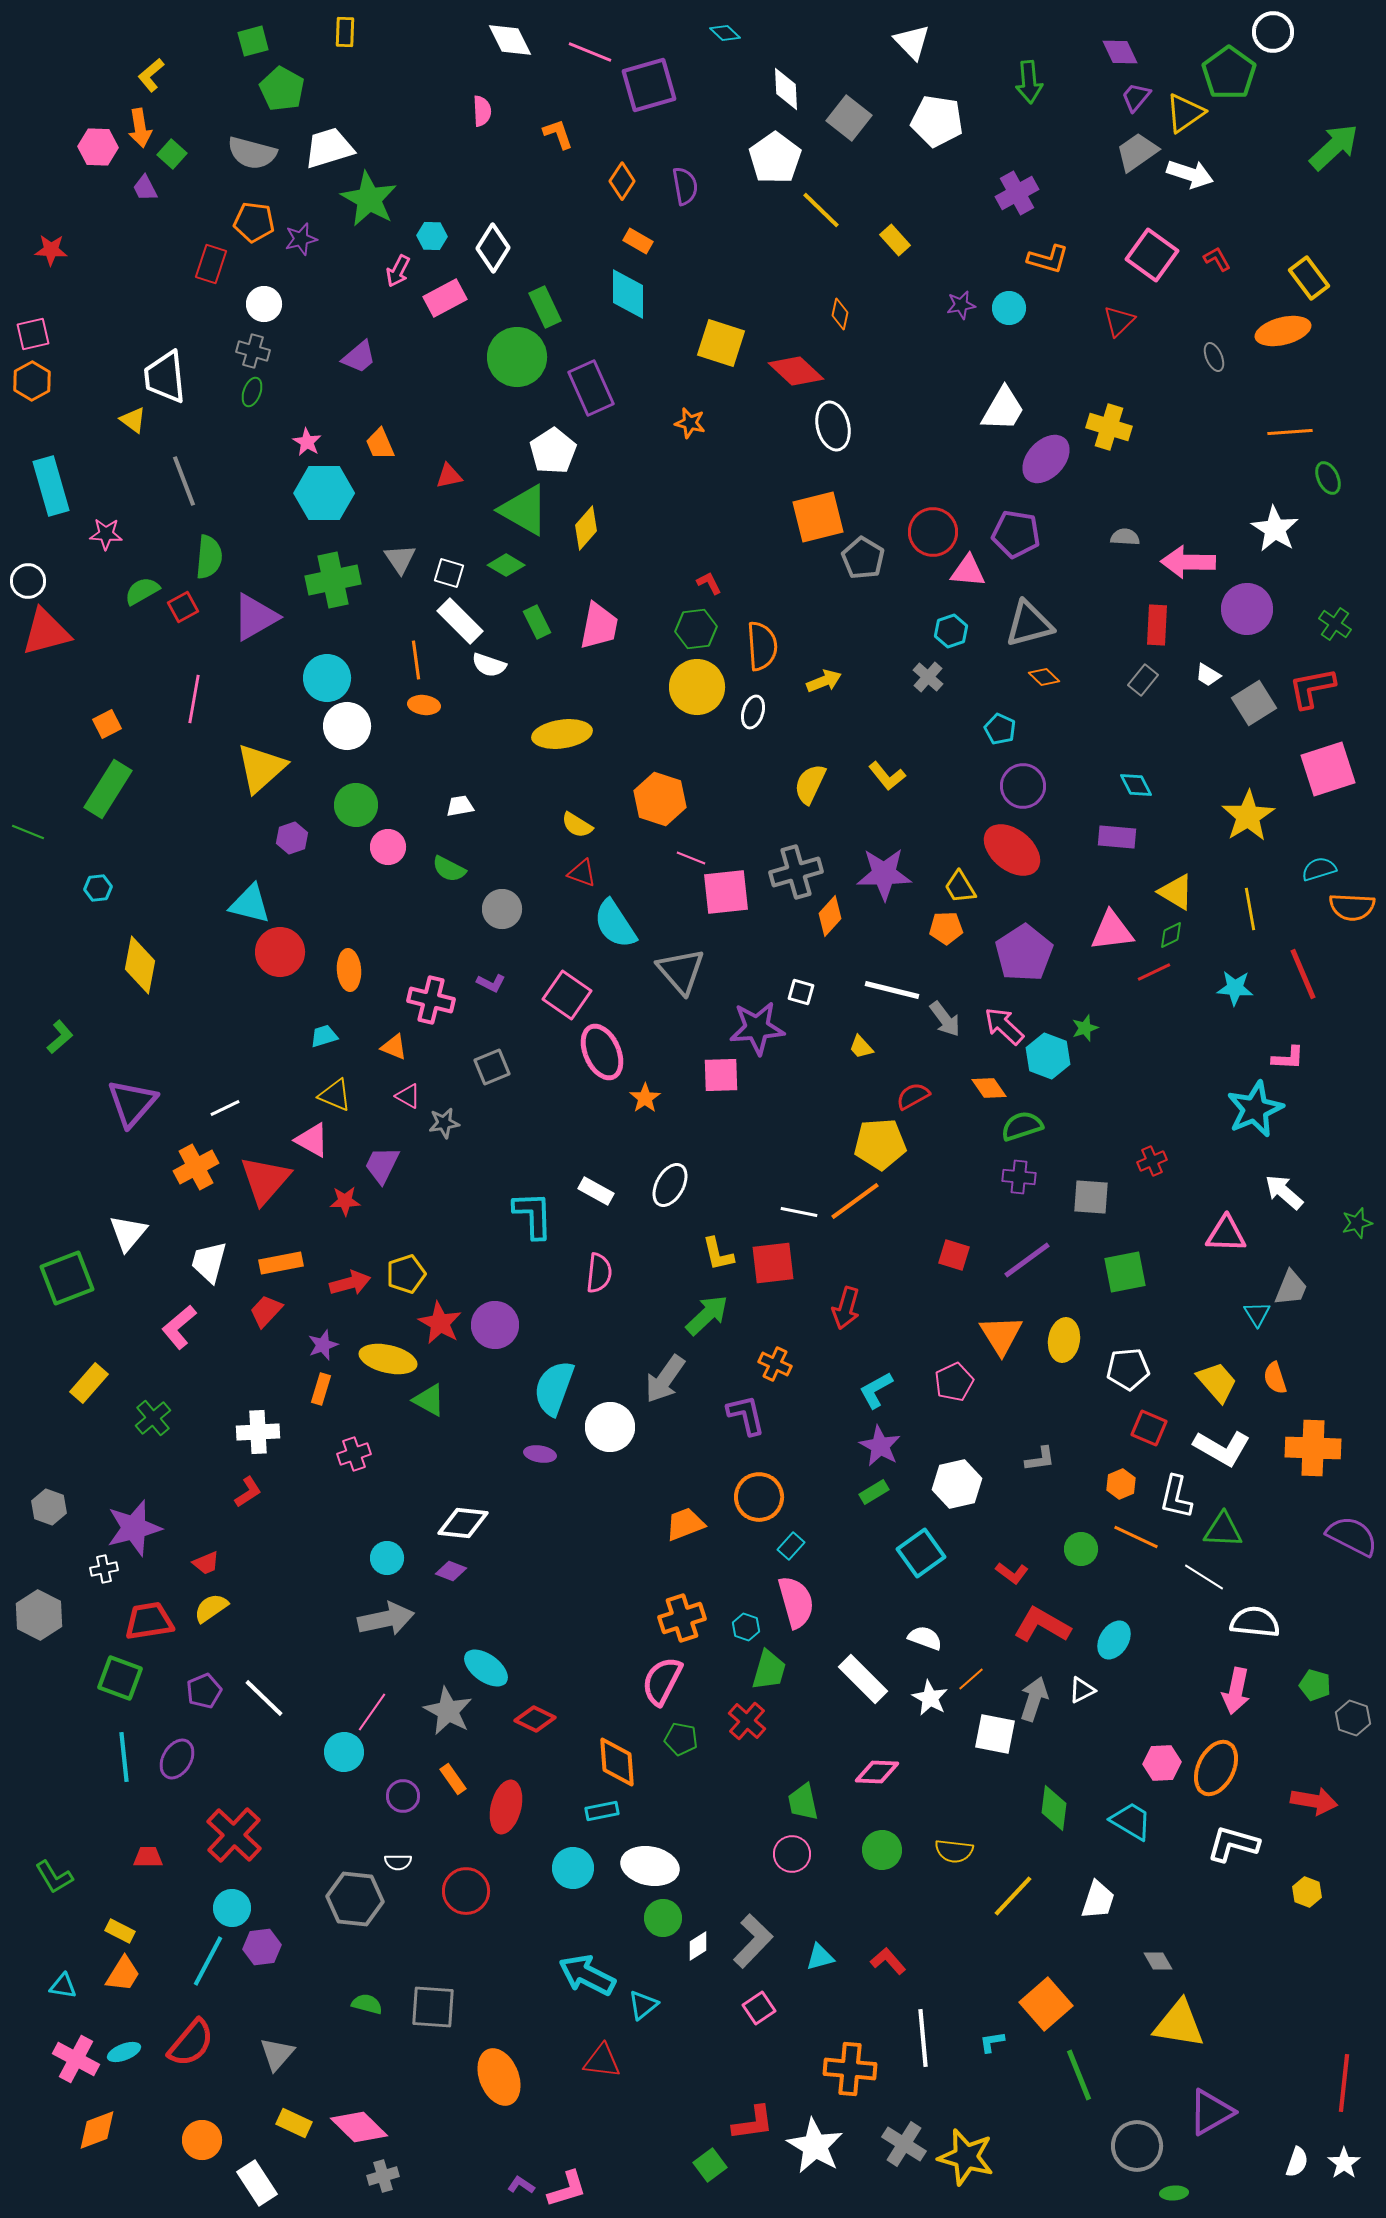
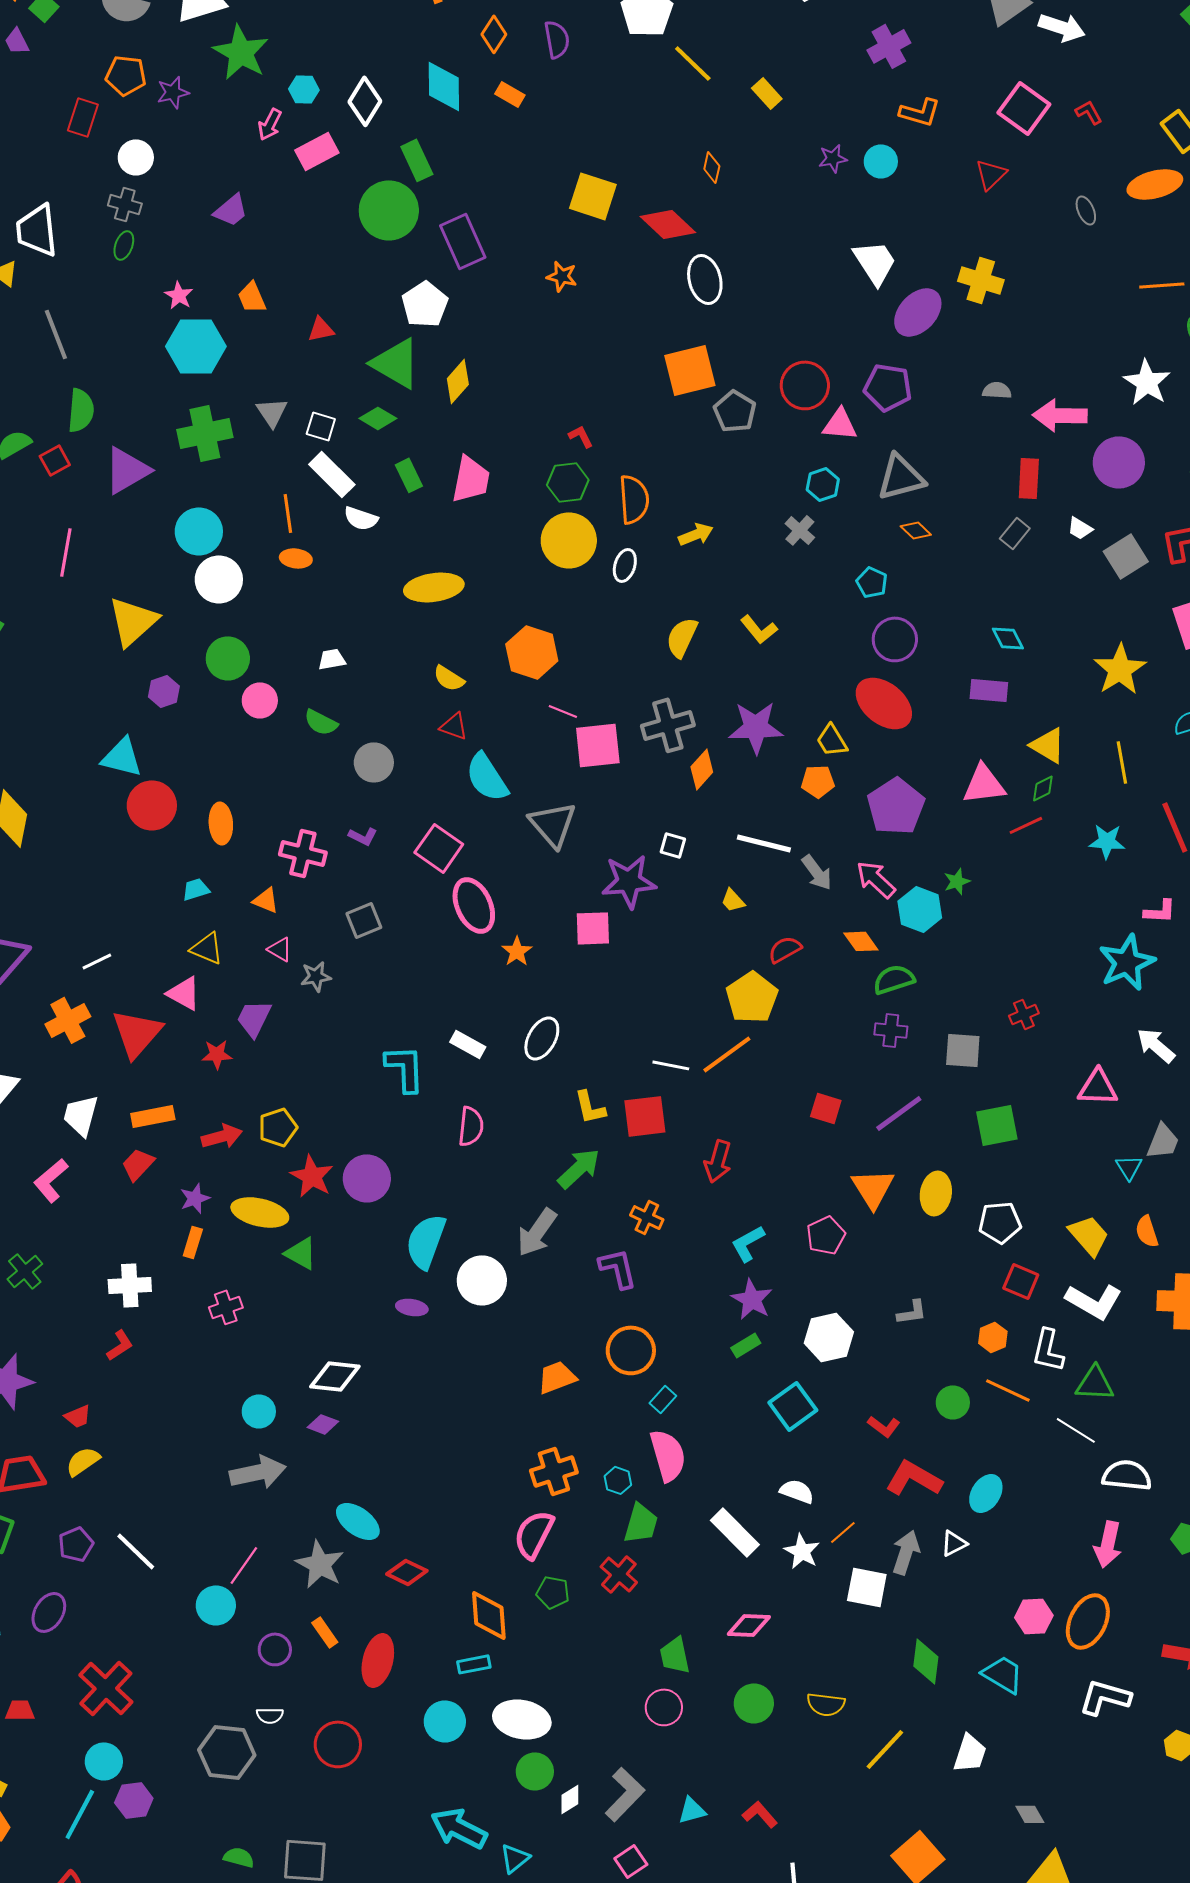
cyan diamond: (628, 294) -> (444, 86), moved
white trapezoid: (1003, 409) -> (875, 262), turned -63
yellow pentagon: (880, 1144) -> (752, 997), turned -30

